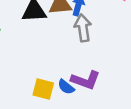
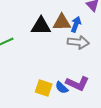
gray arrow: (83, 28) -> (78, 42), turned 100

